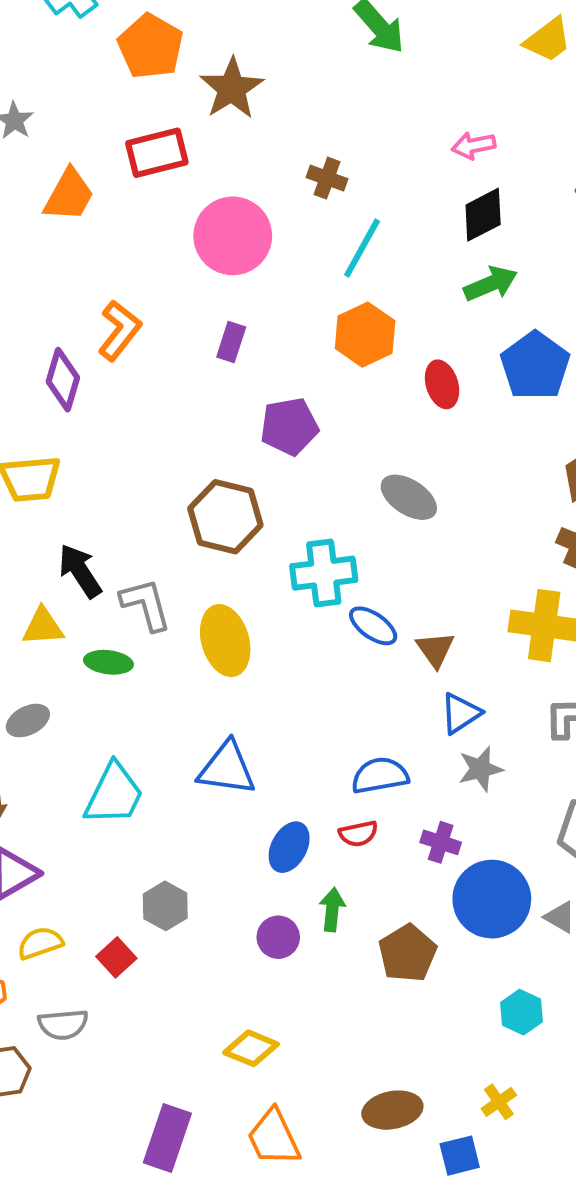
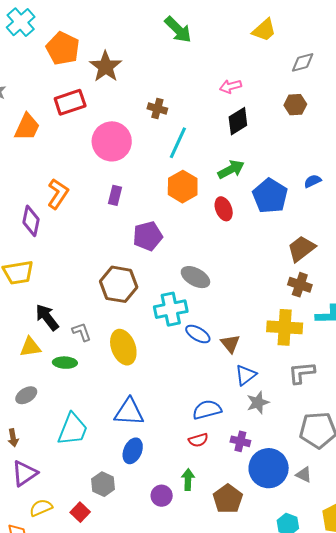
green arrow: (491, 284) -> (231, 169), moved
gray ellipse: (409, 497) -> (195, 277), moved
gray L-shape: (146, 605) -> (82, 332), size x0.7
blue ellipse: (289, 847) -> (133, 451), moved

